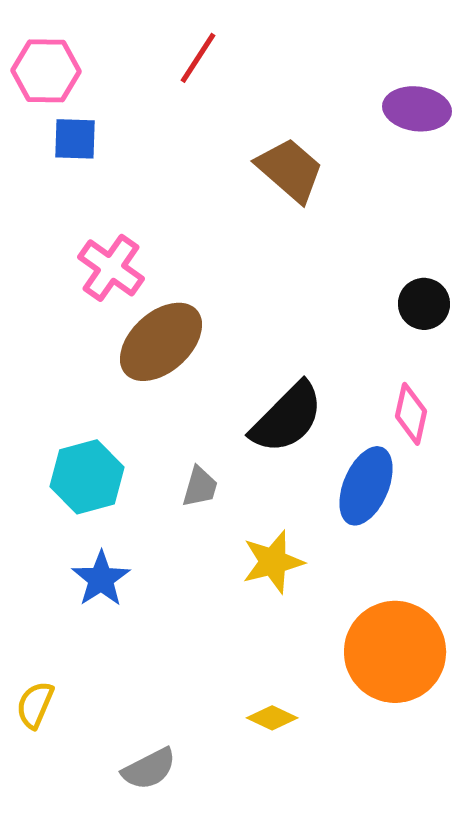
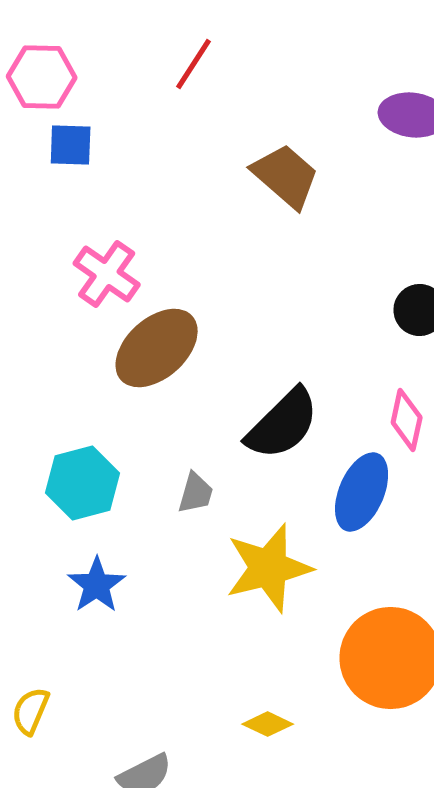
yellow star: (273, 562) -> (269, 568), size x1.4

